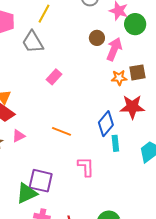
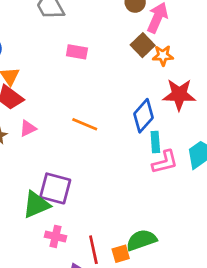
brown square: (137, 72) -> (143, 45), moved, turned -36
pink rectangle: (54, 77) -> (77, 52), turned 56
pink L-shape: (86, 167) -> (165, 162), moved, turned 75

